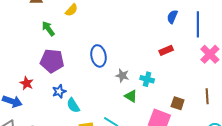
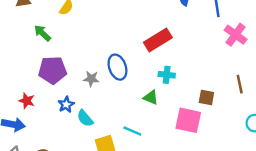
red rectangle: (166, 50) -> (158, 40), moved, size x1.6
blue ellipse: (99, 56) -> (117, 67), moved
gray star: (122, 76) -> (91, 79), moved

